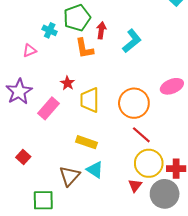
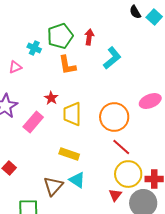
red arrow: (101, 30) -> (89, 37), moved

